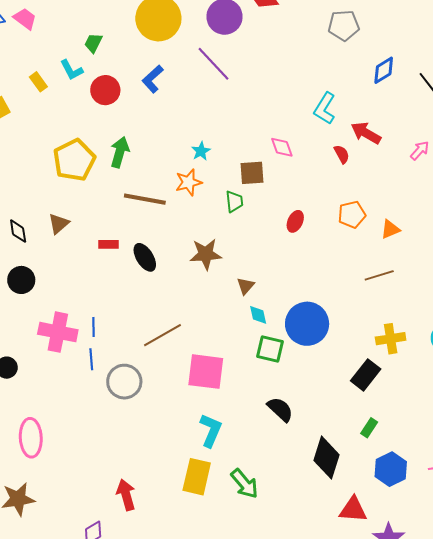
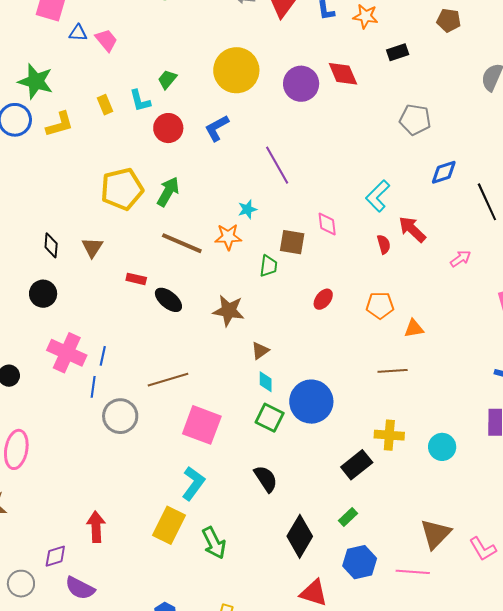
purple line: (213, 64) -> (277, 165), moved
brown triangle: (59, 224) -> (92, 247), turned -30
black ellipse: (145, 257) -> (168, 300), turned -32

